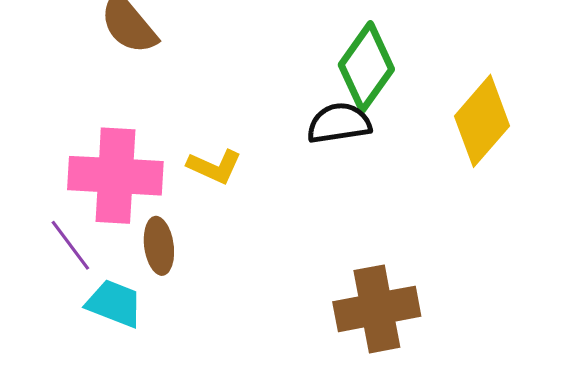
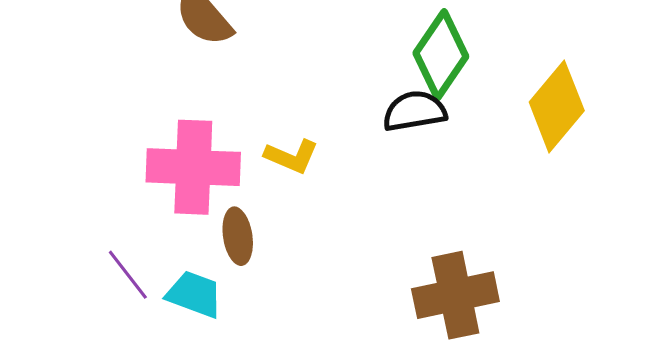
purple line: (70, 245) -> (128, 275), moved

